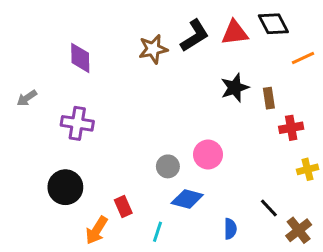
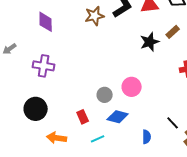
brown rectangle: (269, 98) -> (173, 32), moved, turned 56
red rectangle: (123, 207) -> (83, 117), moved
orange arrow: (97, 230) -> (57, 138), turned 66
cyan line: (157, 232) -> (98, 139), turned 48

